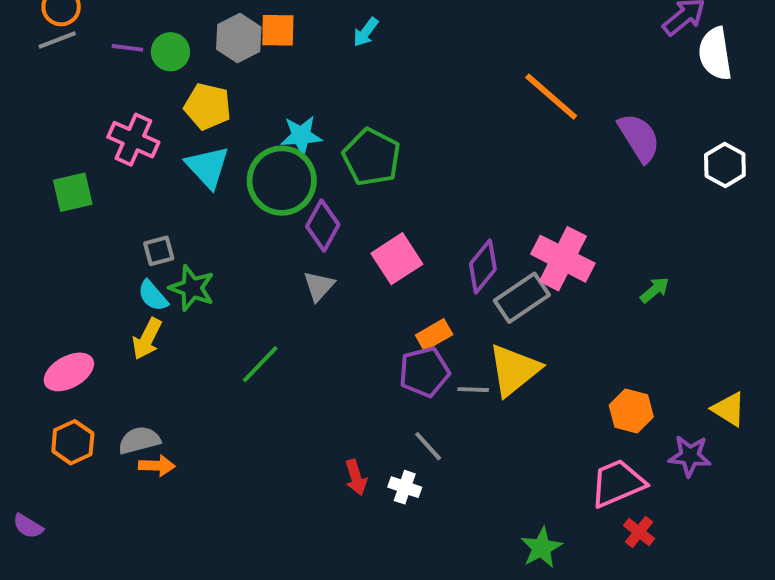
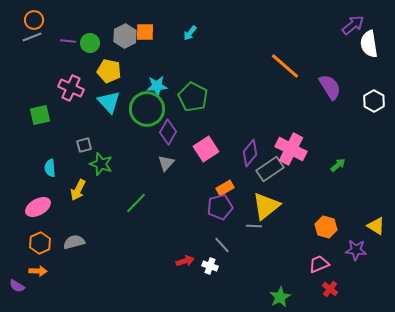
cyan semicircle: (153, 296) -> (50, 168), moved, turned 36
gray line: (473, 390) -> (254, 226), moved
orange arrow: (157, 466) -> (38, 271), moved
red arrow: (356, 477) -> (185, 261), turned -90
pink trapezoid: (618, 483) -> (319, 264), size x0.7

